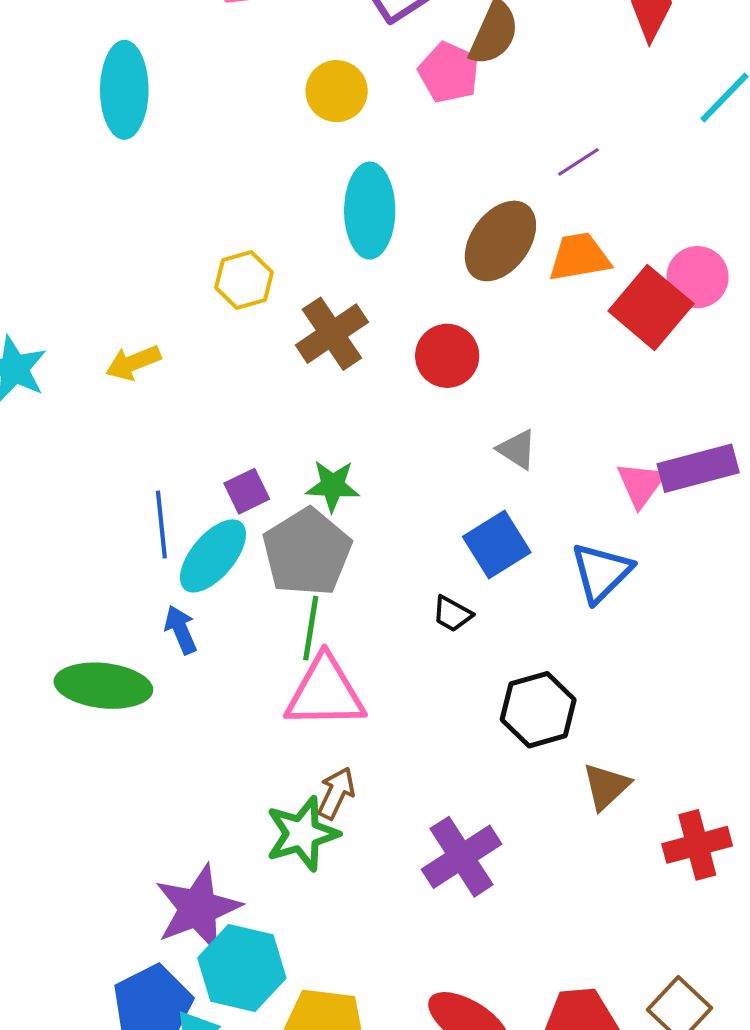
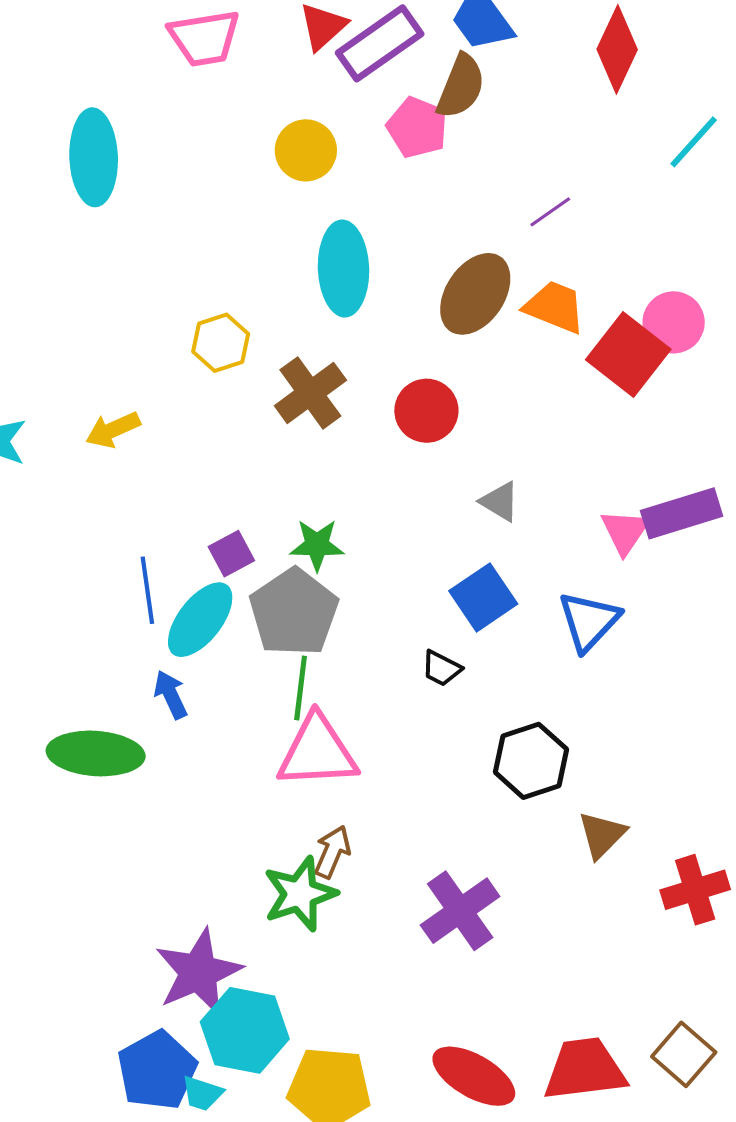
orange trapezoid: (579, 257) -> (555, 307), turned 34

